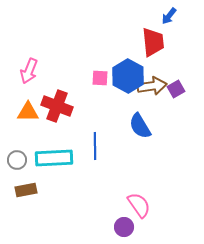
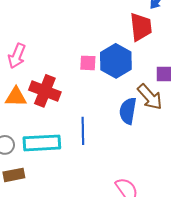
brown arrow: (152, 86) -> (150, 97), moved, turned 56
purple square: (176, 89) -> (164, 74), turned 30
blue semicircle: (140, 126) -> (128, 111), turned 40

